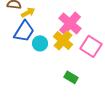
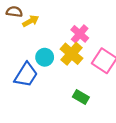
pink cross: (70, 23) -> (80, 34), size x0.7
blue trapezoid: (24, 31) -> (26, 75), moved

